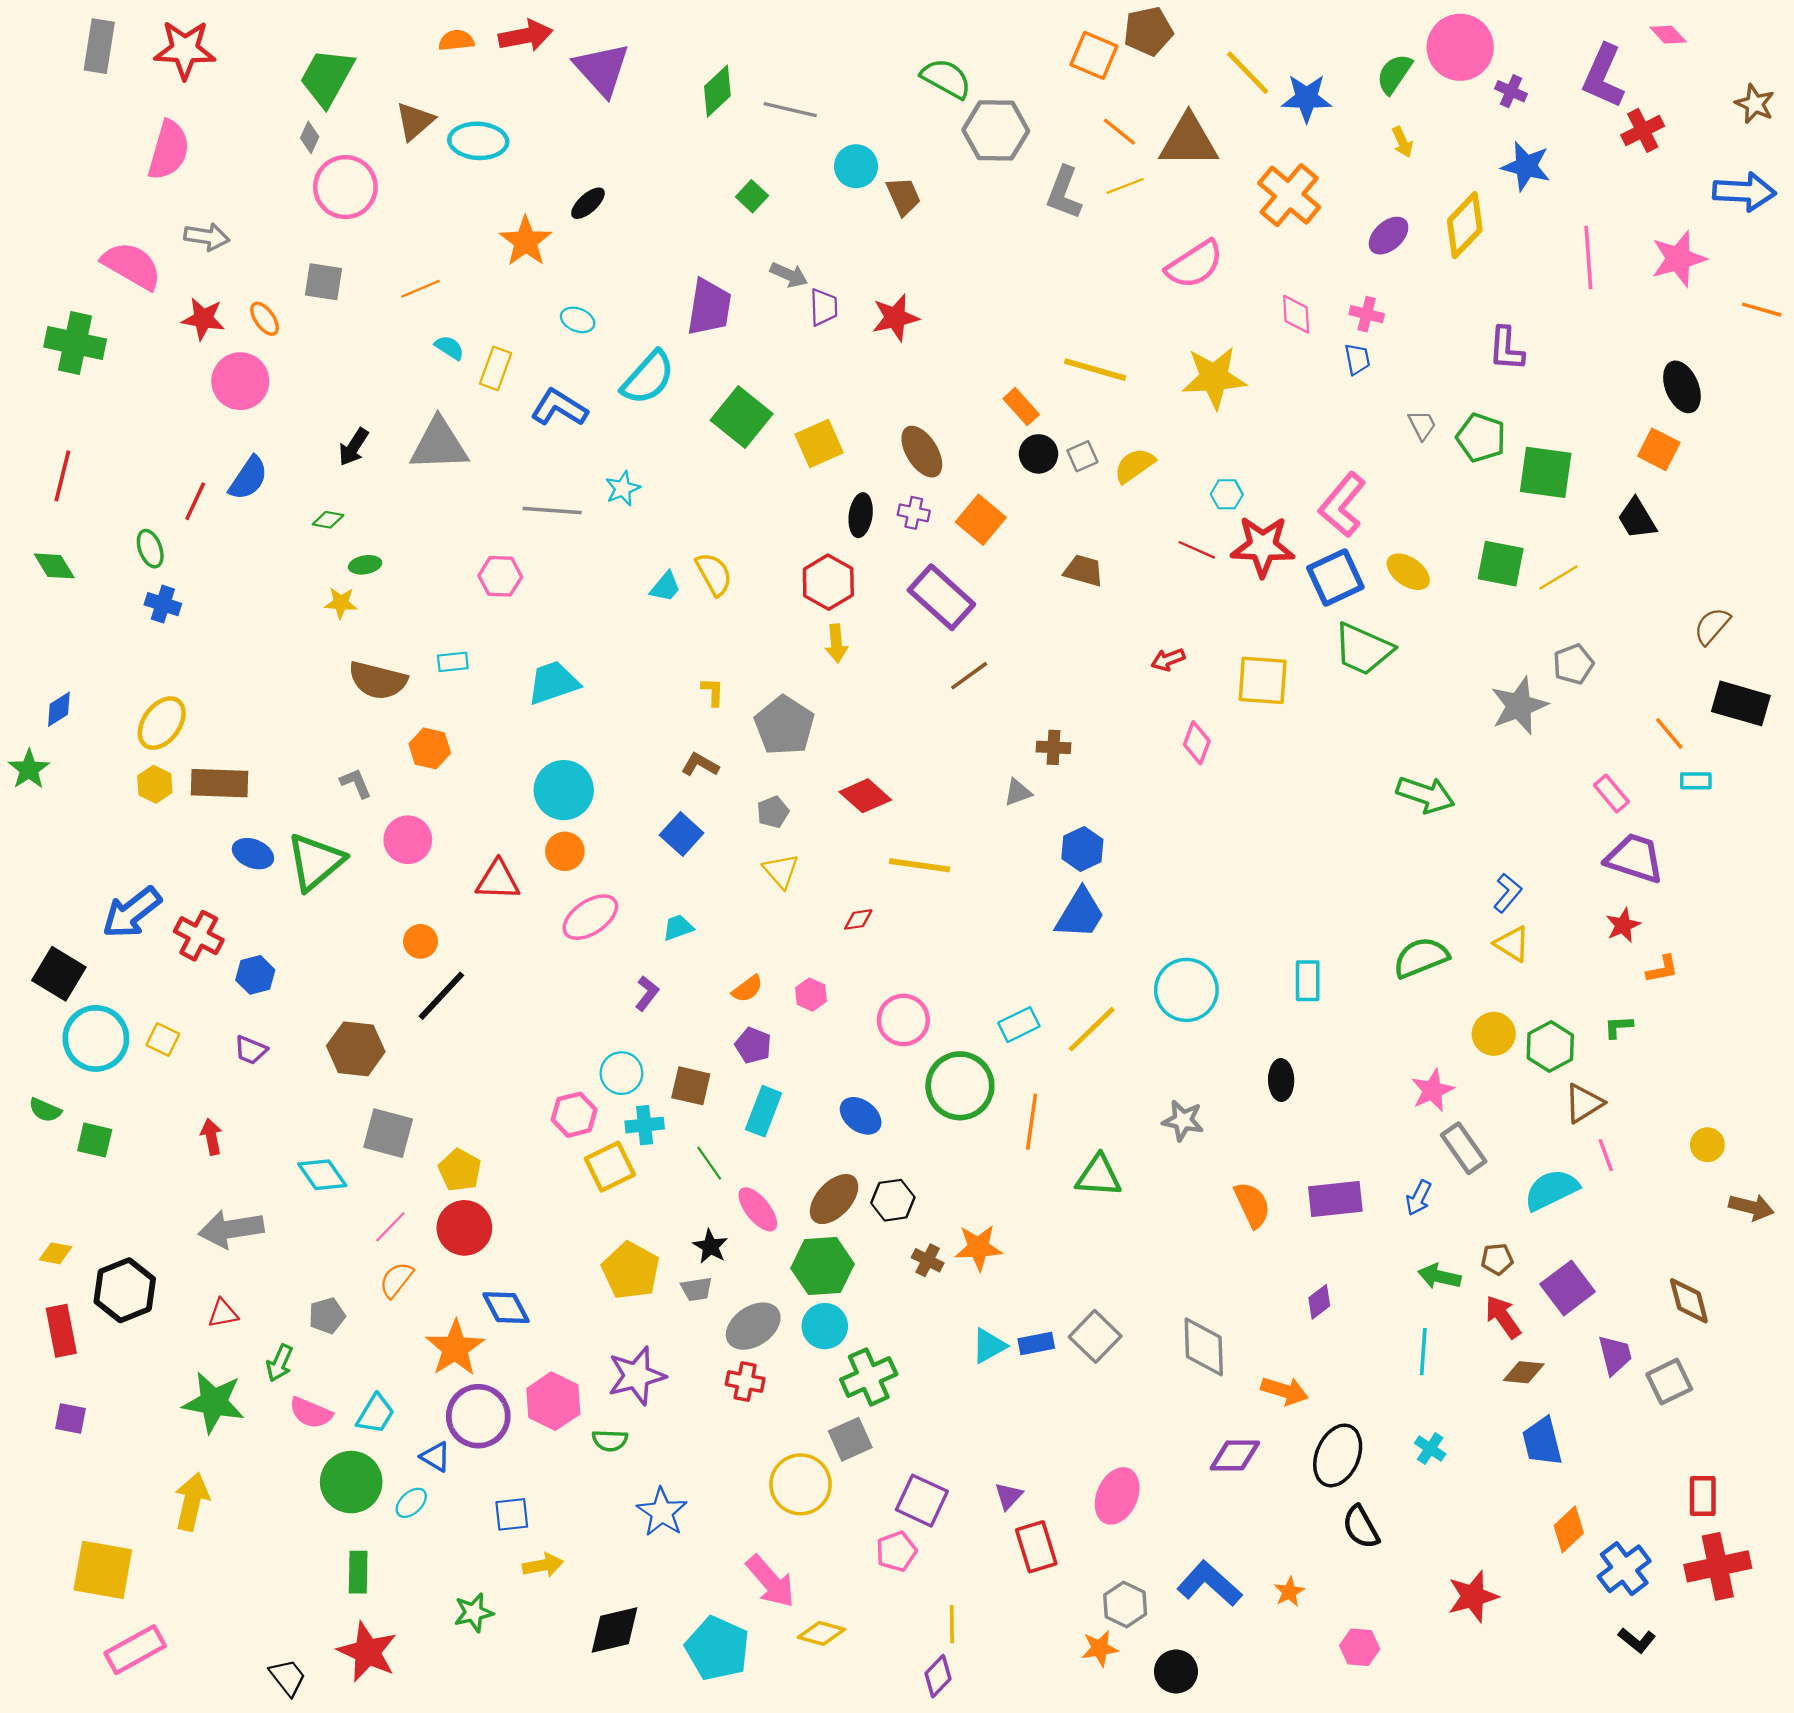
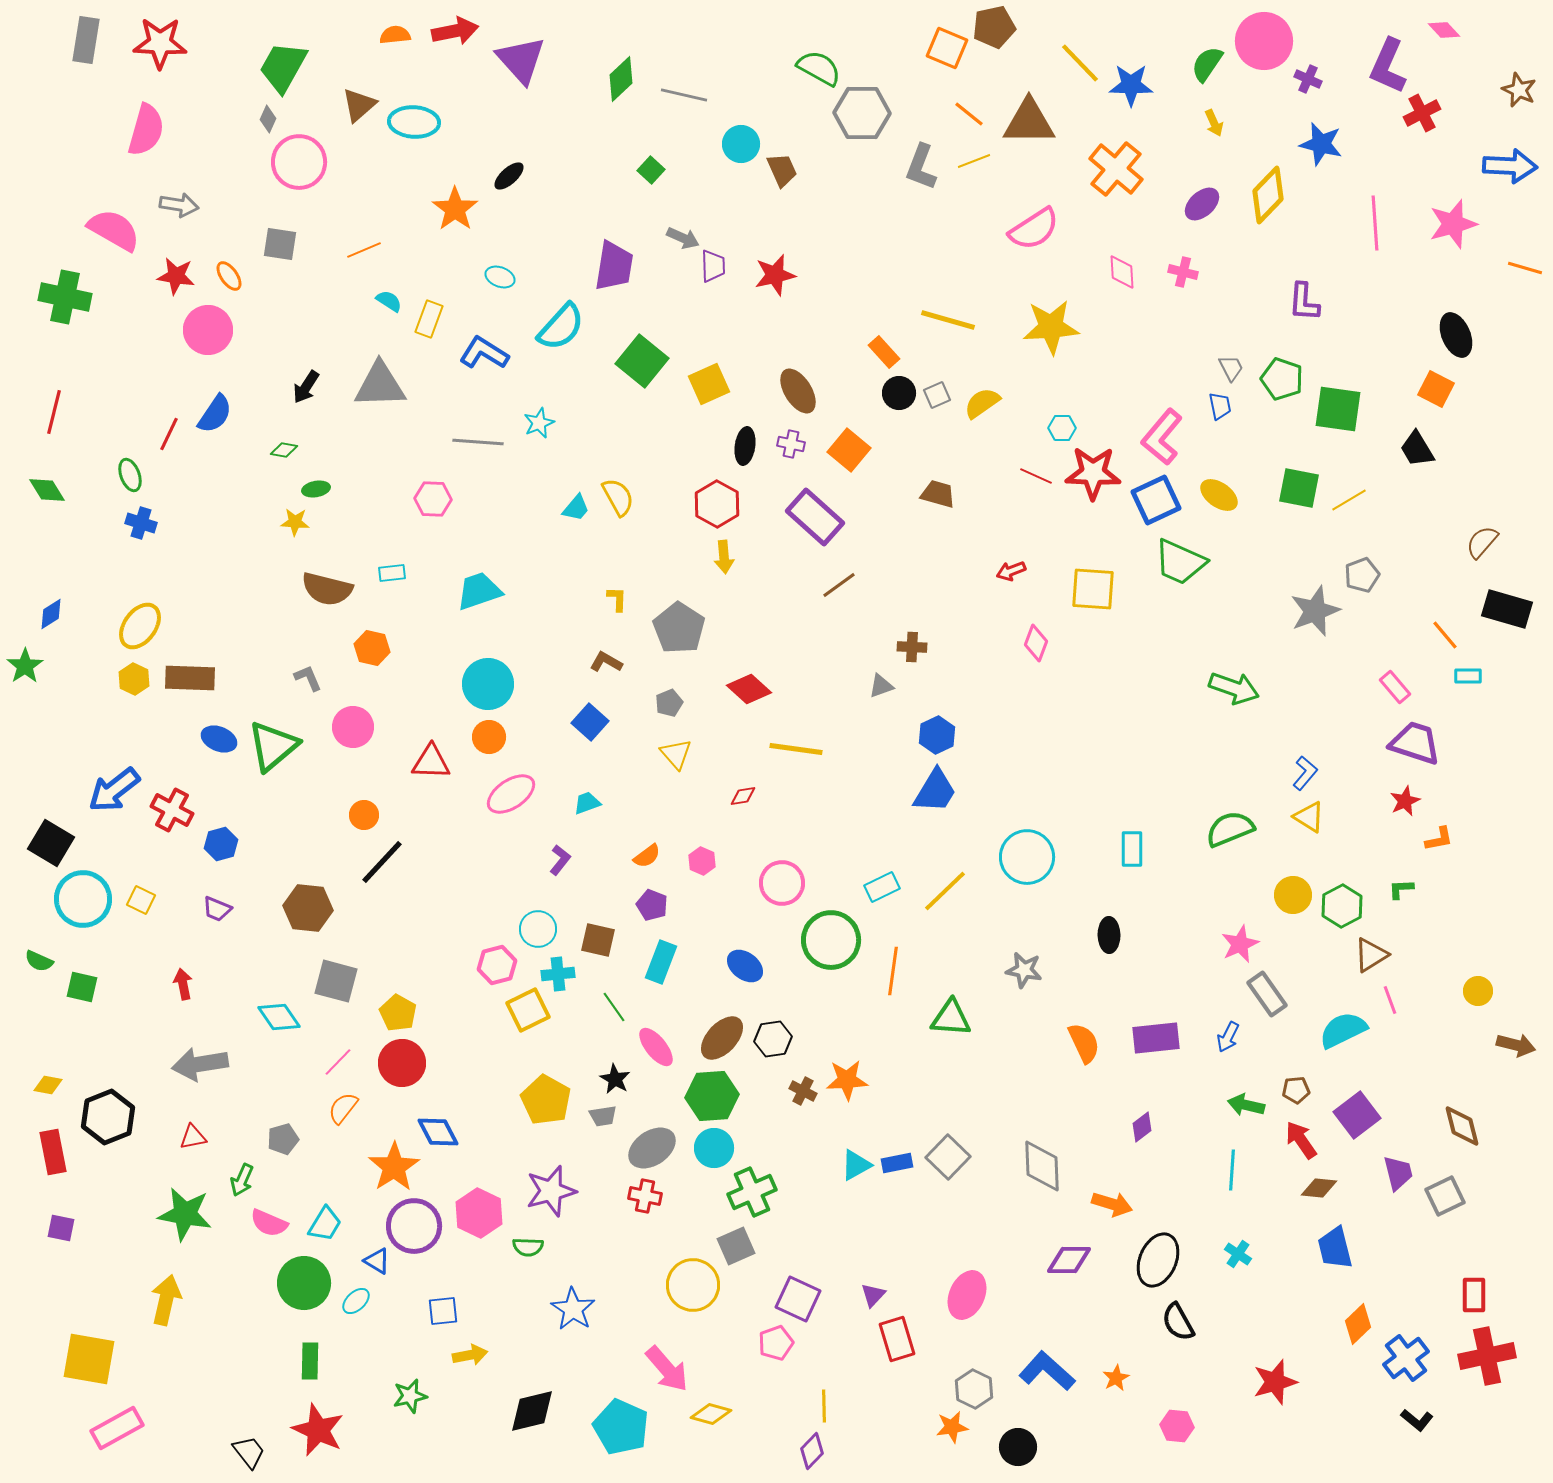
blue trapezoid: (1357, 359) -> (1220, 406), moved

